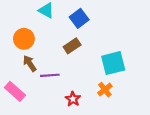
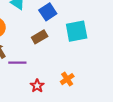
cyan square: (113, 63) -> (77, 31), moved

